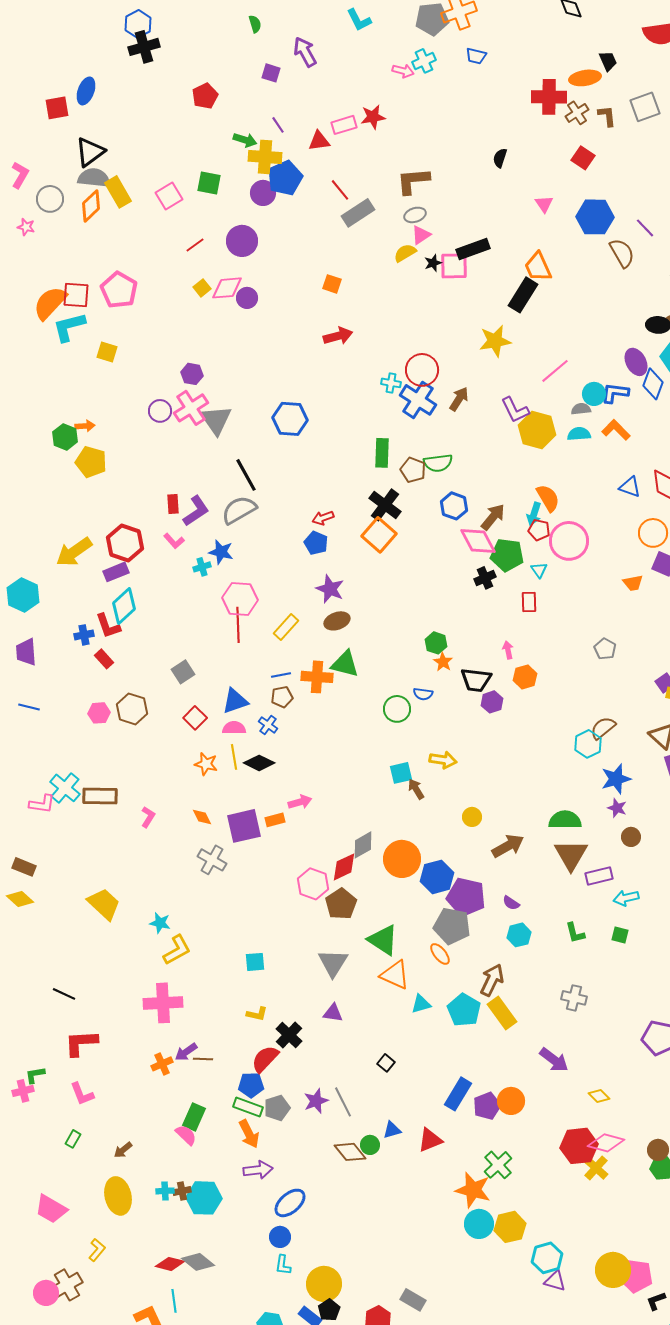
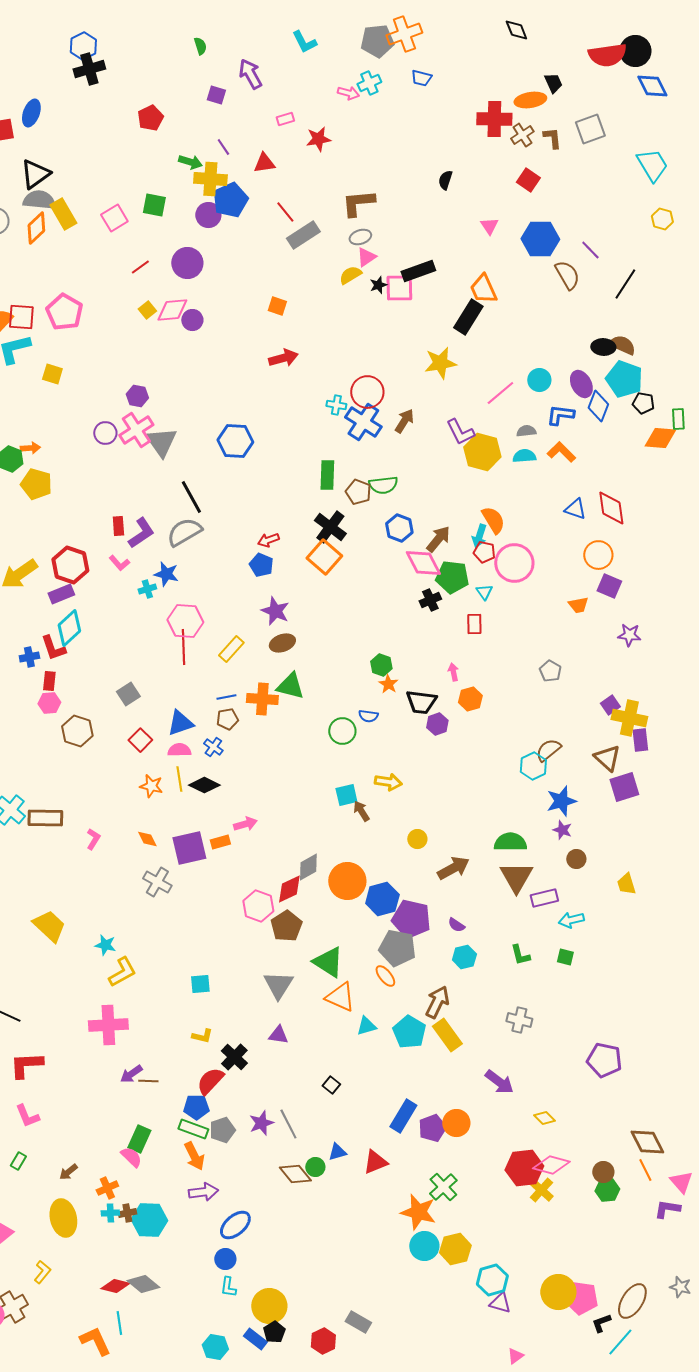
pink rectangle: (344, 125) -> (285, 119), moved, size x0.7
cyan circle: (594, 394) -> (539, 380), moved
red rectangle: (104, 659) -> (49, 681), turned 48
pink hexagon: (99, 713) -> (49, 703), moved
orange cross: (162, 1064) -> (107, 1188), moved

